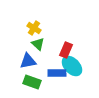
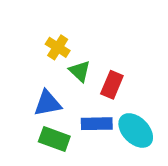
green triangle: (38, 44) -> (80, 71), moved
cyan ellipse: (72, 66) -> (136, 130), moved

